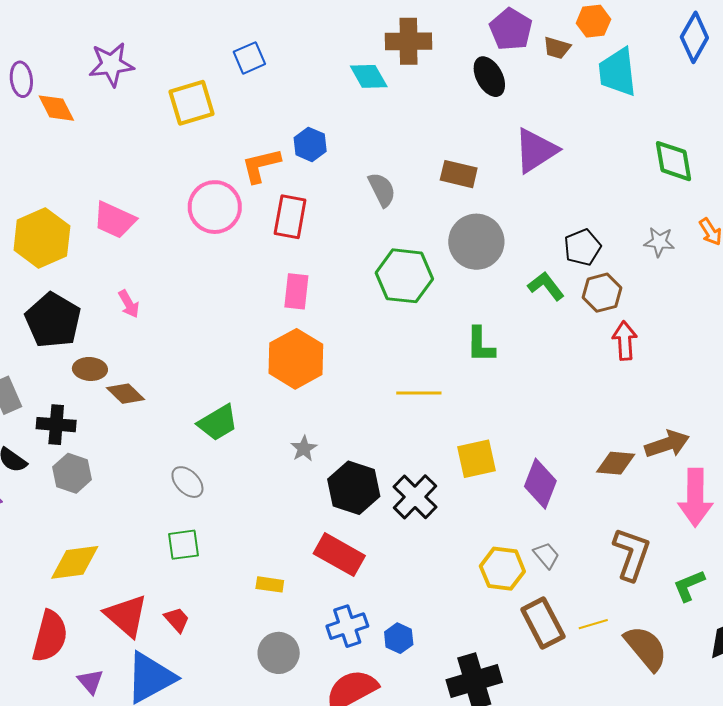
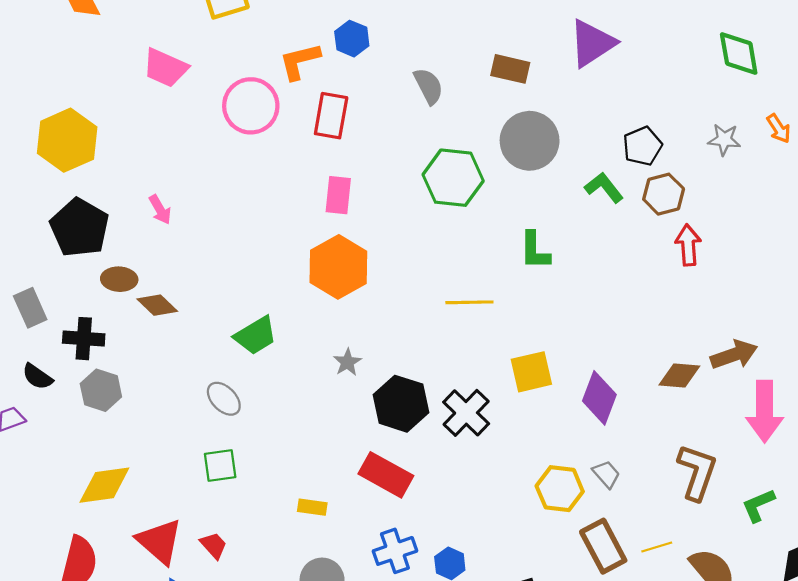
pink trapezoid: (115, 220) -> (165, 68), moved

